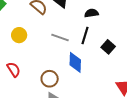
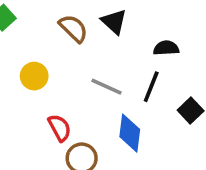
red semicircle: (14, 69) -> (60, 128), moved

